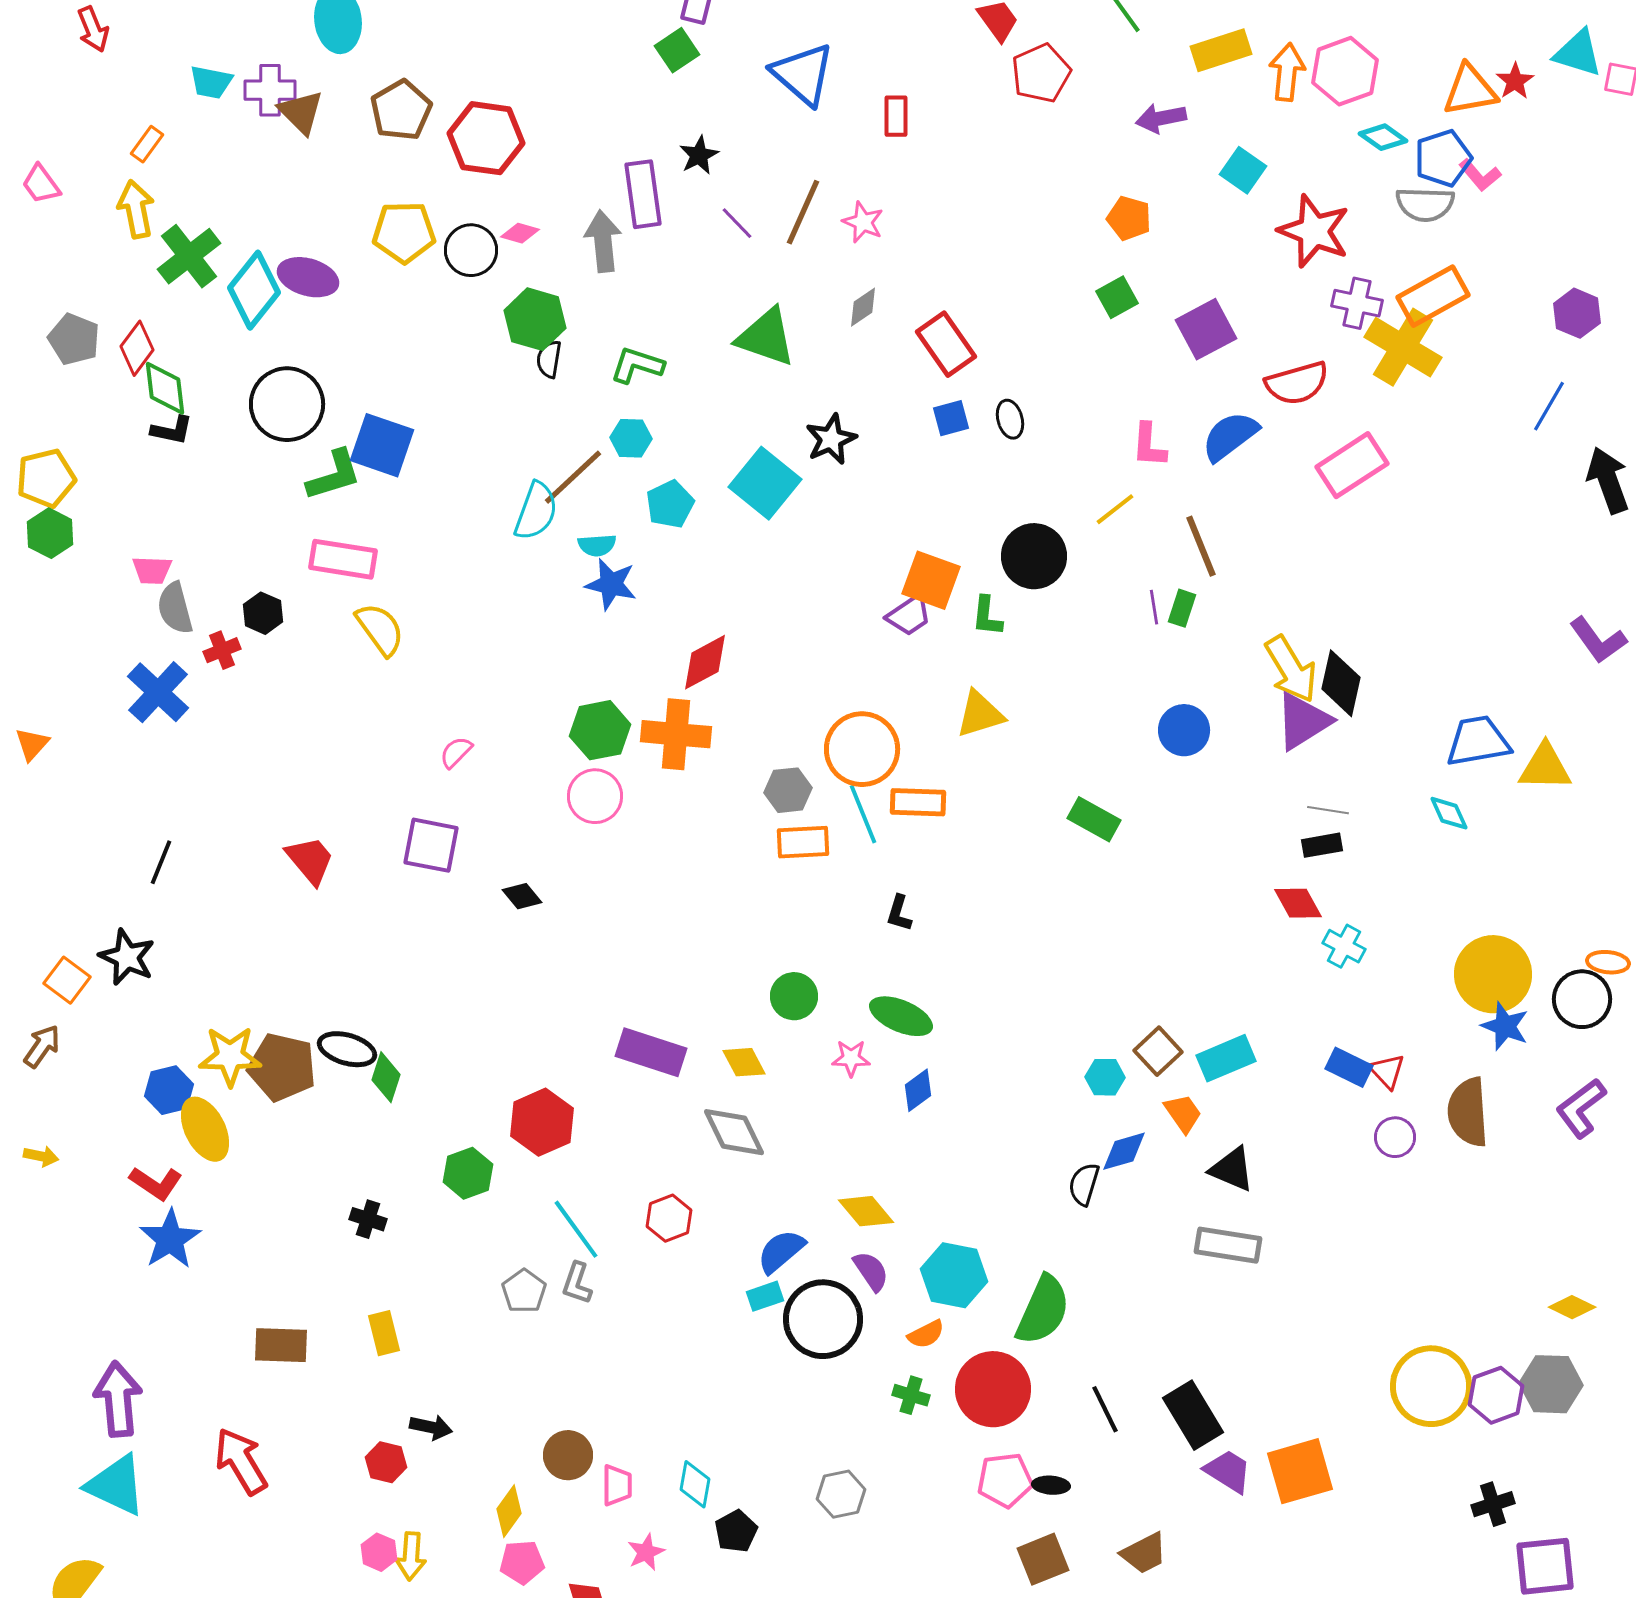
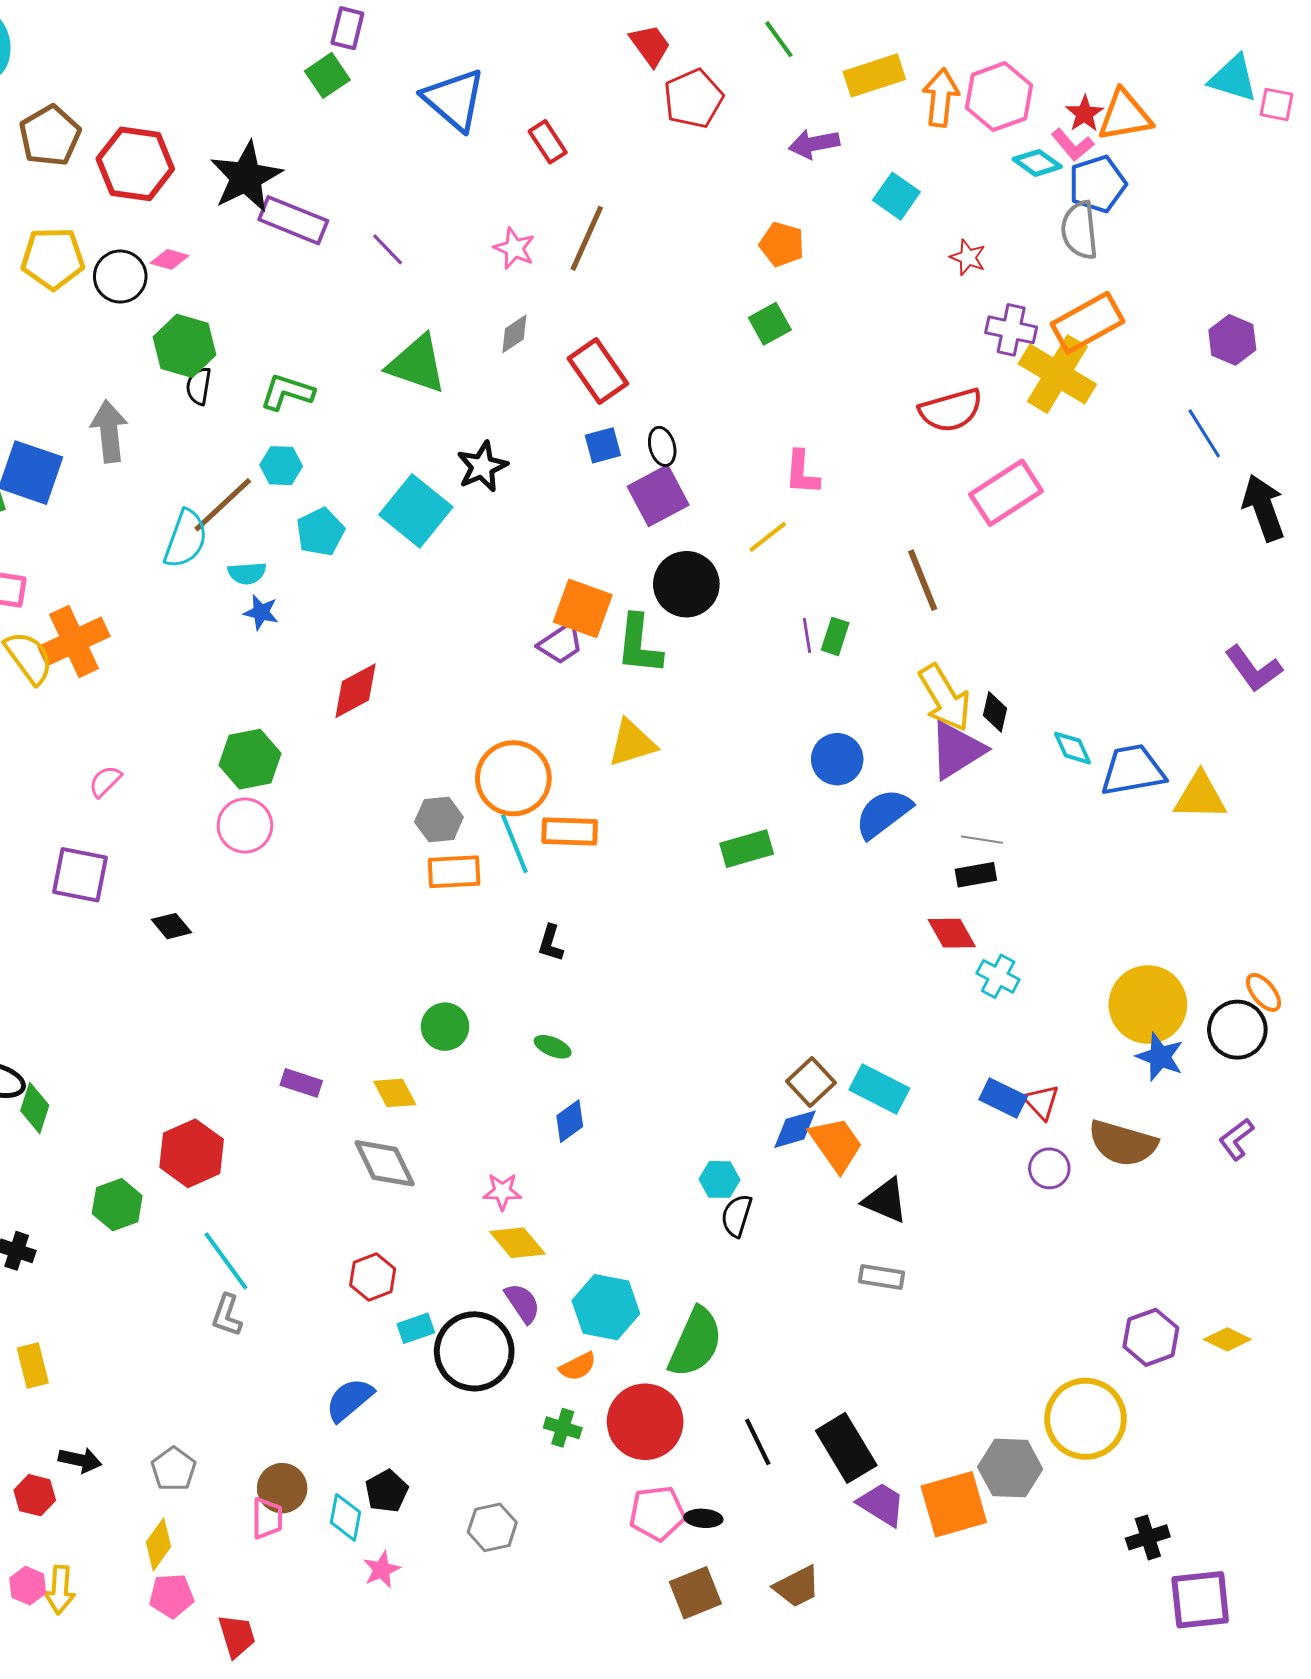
red star: (1515, 81) -> (1085, 114), moved
red rectangle: (896, 116) -> (548, 142), turned -33
black star: (699, 155) -> (246, 177), moved, size x1.8
pink L-shape: (1480, 175) -> (1072, 145), moved
purple rectangle: (643, 194) -> (293, 220), turned -60
gray semicircle: (1425, 204) -> (1079, 230), turned 82
brown line: (803, 212) -> (587, 238), moved
red star: (1314, 231) -> (968, 257), size x0.5
gray arrow: (603, 241) -> (109, 431), moved
purple square: (1206, 329) -> (658, 496), moved
blue line: (1549, 406) -> (1204, 433), turned -62
blue semicircle: (1230, 436) -> (883, 813), moved
brown line: (1201, 546) -> (923, 580), moved
blue star: (611, 584) -> (261, 612), size x0.7
green L-shape: (987, 616) -> (639, 645), size x1.5
black diamond: (1341, 683) -> (995, 712), size x0.6
orange cross: (676, 734) -> (74, 642), moved, turned -30
cyan diamond: (1449, 813) -> (1072, 748), moved
green rectangle: (1094, 819) -> (747, 849), turned -45
orange ellipse: (1608, 962) -> (1263, 992), turned 45
green ellipse: (901, 1016) -> (553, 1047), size x0.6
purple rectangle: (651, 1052) -> (301, 1083), size x0.6
pink star: (851, 1058) -> (502, 1192), moved
cyan rectangle: (1226, 1058) -> (879, 1089), turned 50
cyan hexagon: (1105, 1077) -> (720, 1179), moved
purple L-shape: (1581, 1108) -> (1236, 1139), size x0.7
brown semicircle: (1468, 1112) -> (1123, 1143), turned -70
orange trapezoid: (1183, 1113) -> (836, 1144), size x1.4
blue diamond: (1124, 1151) -> (795, 1129), moved
red hexagon: (669, 1218) -> (373, 1277), moved
gray rectangle: (1228, 1245) -> (881, 1277), size x0.7
blue semicircle: (781, 1251) -> (349, 1400), moved
gray pentagon: (524, 1291) -> (174, 1469), moved
gray hexagon: (1551, 1384) -> (1010, 1468), moved
purple hexagon: (1496, 1395) -> (1151, 1337), moved
brown circle: (568, 1455) -> (282, 1488), moved
black pentagon: (736, 1531) -> (387, 1491), moved
pink star: (646, 1552) -> (382, 1570), moved

